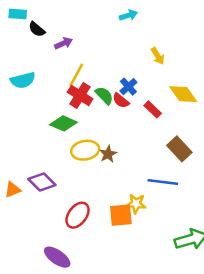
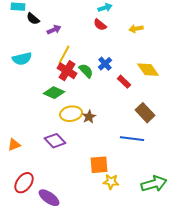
yellow arrow: (158, 56) -> (136, 29), moved, turned 112
red semicircle: (121, 101) -> (100, 25), moved
purple diamond: (42, 182) -> (55, 141), moved
yellow star: (136, 204) -> (111, 182), moved
red ellipse: (78, 215) -> (24, 183), moved

